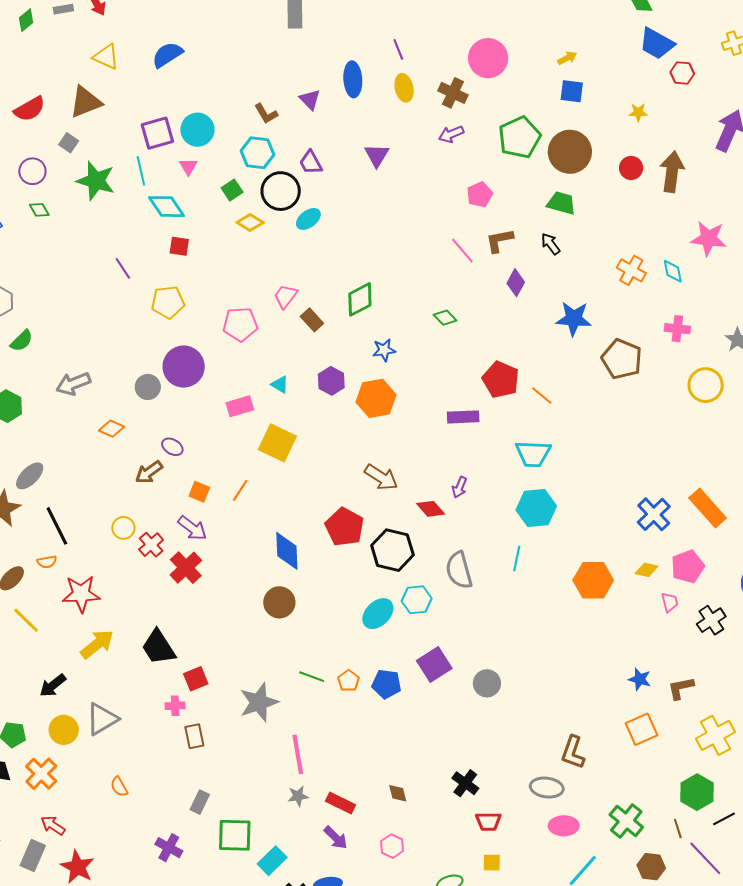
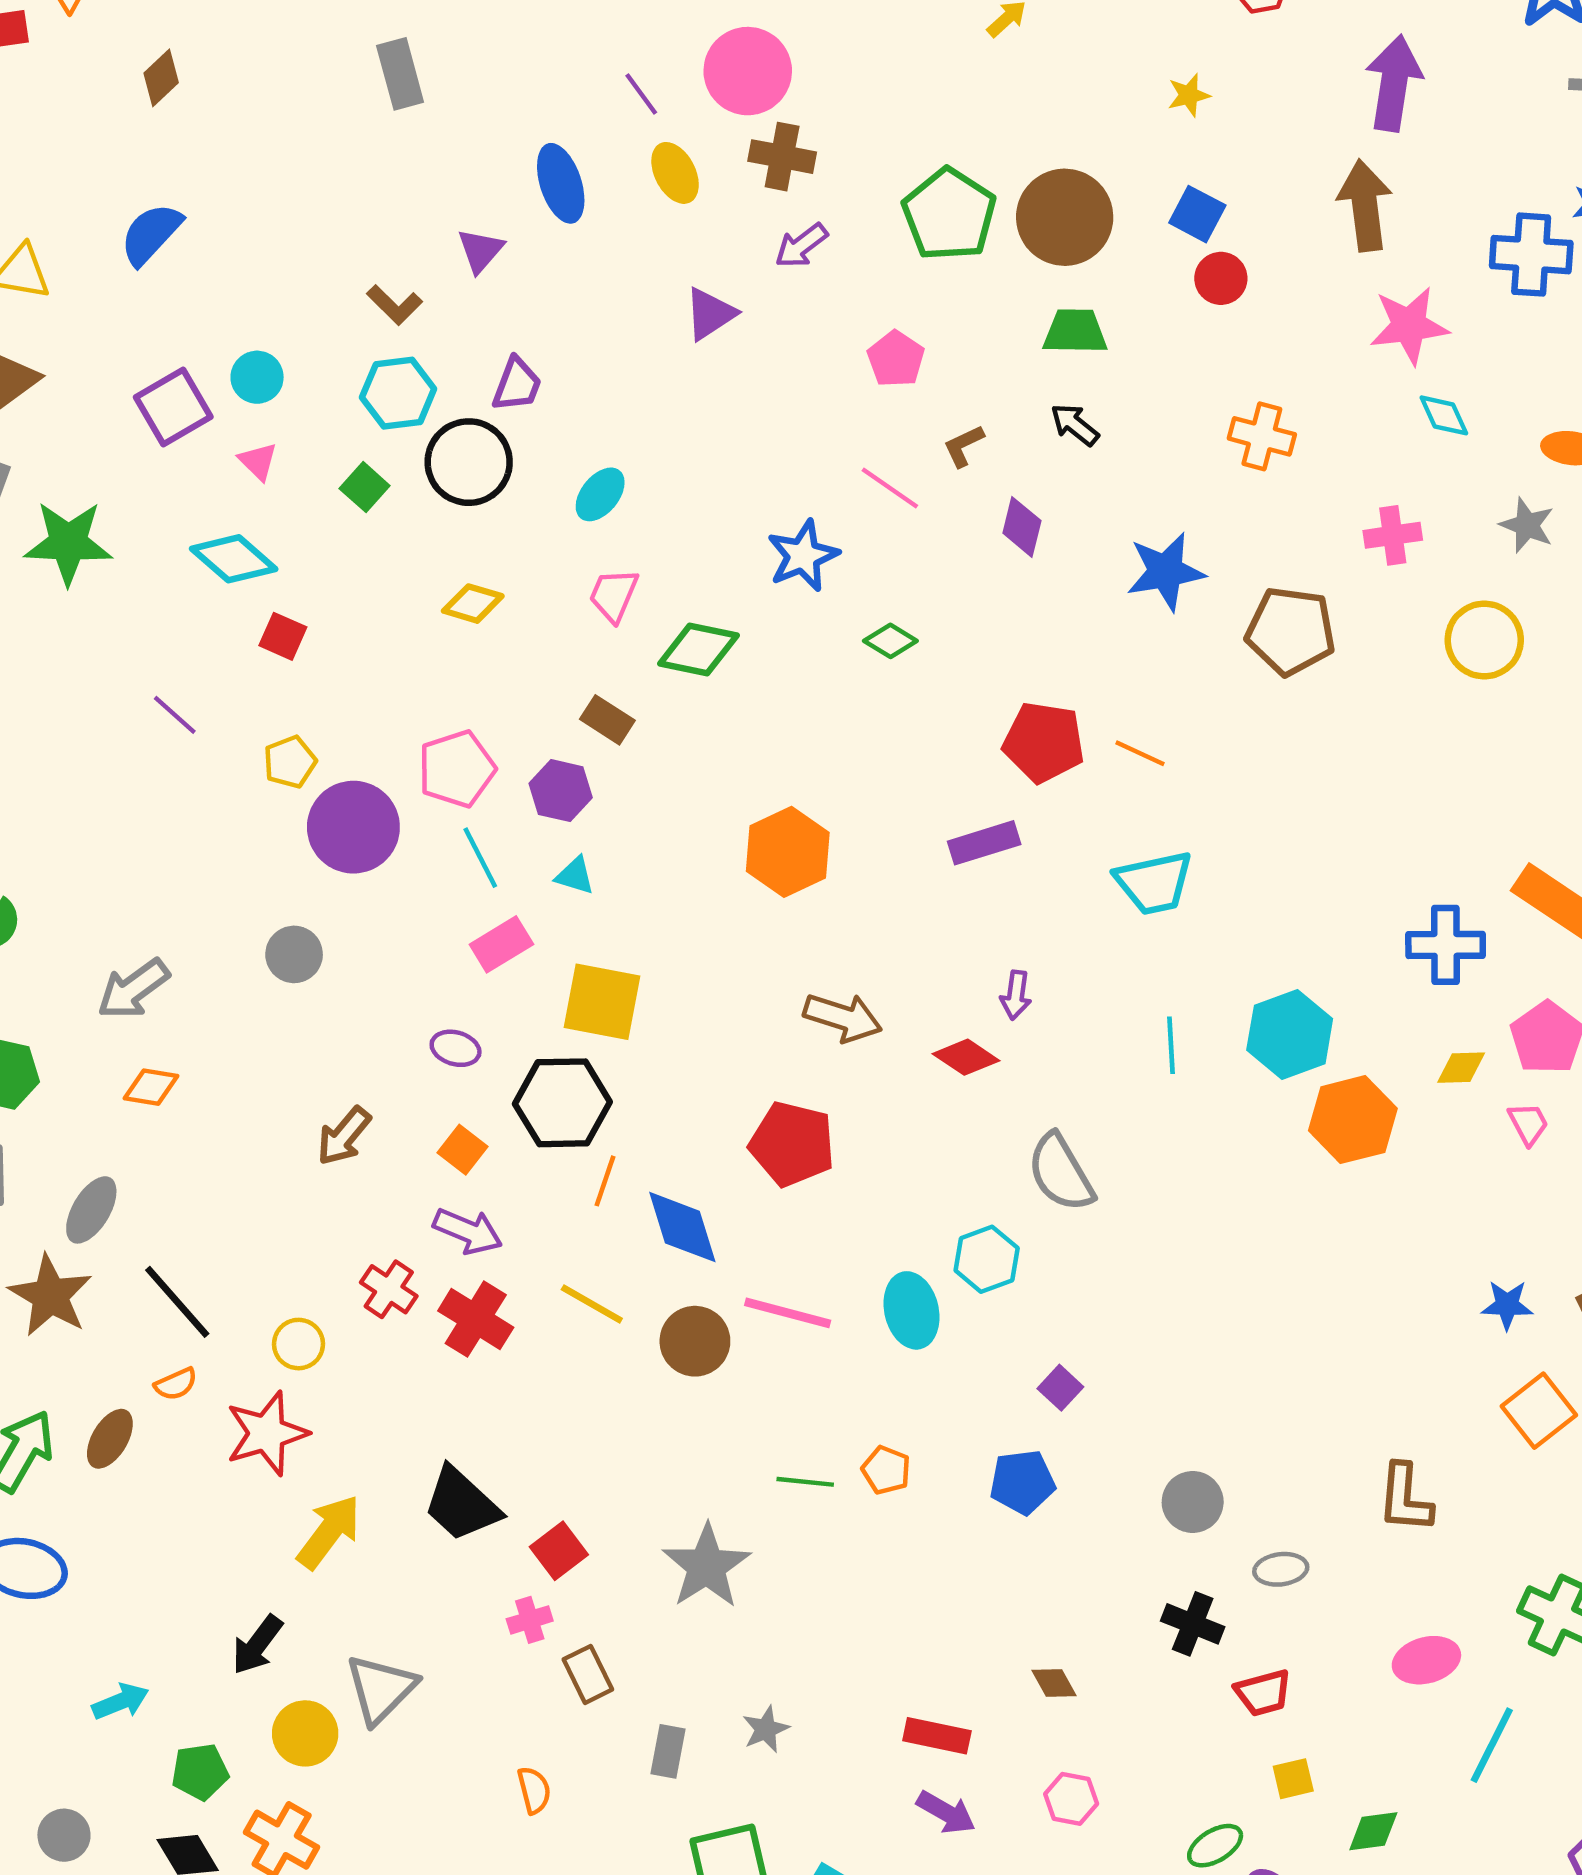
pink circle: (488, 58) -> (748, 71), moved
blue square: (572, 91) -> (1197, 214), moved, turned 35
purple triangle: (310, 100) -> (480, 250), turned 40
cyan circle: (197, 130) -> (257, 377), size x0.7
purple triangle: (377, 155) -> (710, 314), moved, turned 40
purple trapezoid: (311, 163) -> (517, 385), turned -116
red circle: (631, 168) -> (1221, 278), moved
cyan line: (141, 171) -> (480, 858), moved
brown arrow: (672, 172) -> (1365, 205), moved
cyan ellipse: (308, 219) -> (600, 494), moved
yellow diamond: (250, 222) -> (473, 604), moved
brown L-shape: (499, 240) -> (964, 446), size x0.7
red square: (179, 246) -> (283, 636), turned 30
cyan diamond: (673, 271) -> (1444, 415), moved
pink trapezoid: (285, 296) -> (614, 595), moved
green diamond: (360, 299) -> (698, 649), turned 54
yellow pentagon: (168, 302) -> (290, 762), size x0.7
blue star: (384, 350) -> (803, 556), moved, size x1.4
purple circle: (184, 367) -> (353, 827), moved
purple hexagon: (331, 381) -> (561, 791), moved
orange diamond: (111, 429) -> (151, 1087), moved
purple ellipse: (172, 447) -> (456, 1048), moved
orange line: (240, 490) -> (605, 1181), moved
orange square: (199, 492) -> (463, 1150), turned 30
cyan hexagon: (536, 508) -> (1290, 1034), moved
blue cross: (654, 514) -> (1446, 945), turned -32
yellow circle: (123, 528) -> (299, 1344), moved
black hexagon: (392, 550) -> (562, 1103), moved
cyan line: (517, 559) -> (1171, 1045), moved
cyan ellipse: (378, 614) -> (911, 1310), turned -44
yellow line: (26, 620) -> (592, 1304), moved
purple square: (434, 665) -> (1060, 1388), size x0.6
gray circle: (487, 683) -> (1193, 1502), moved
blue pentagon: (386, 684) -> (1022, 1482), moved
pink line: (298, 754) -> (788, 1313), moved, turned -51
orange semicircle: (119, 787) -> (534, 1790), moved, turned -150
gray ellipse: (547, 788) -> (1281, 1569), moved, size x0.7
gray star: (298, 796) -> (766, 1729), moved
gray rectangle: (200, 802) -> (668, 1751), moved

